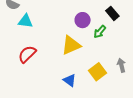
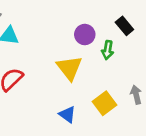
green arrow: (100, 32) -> (108, 50), turned -32
yellow triangle: (71, 45) -> (69, 68), turned -45

